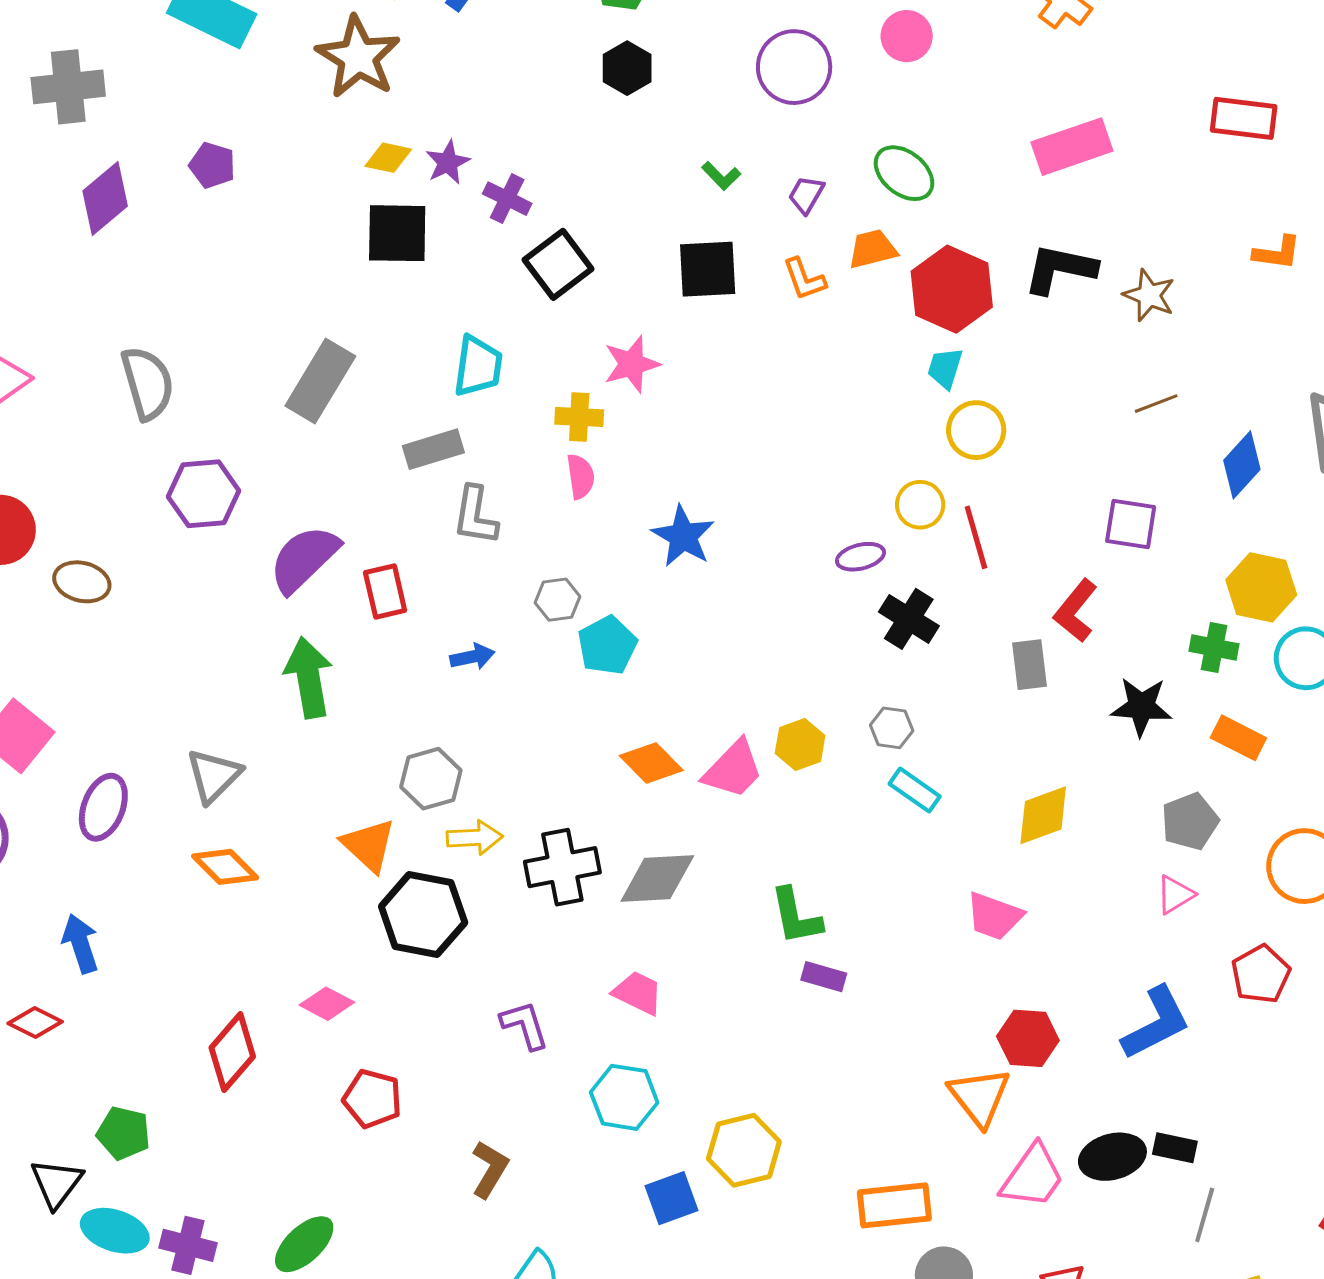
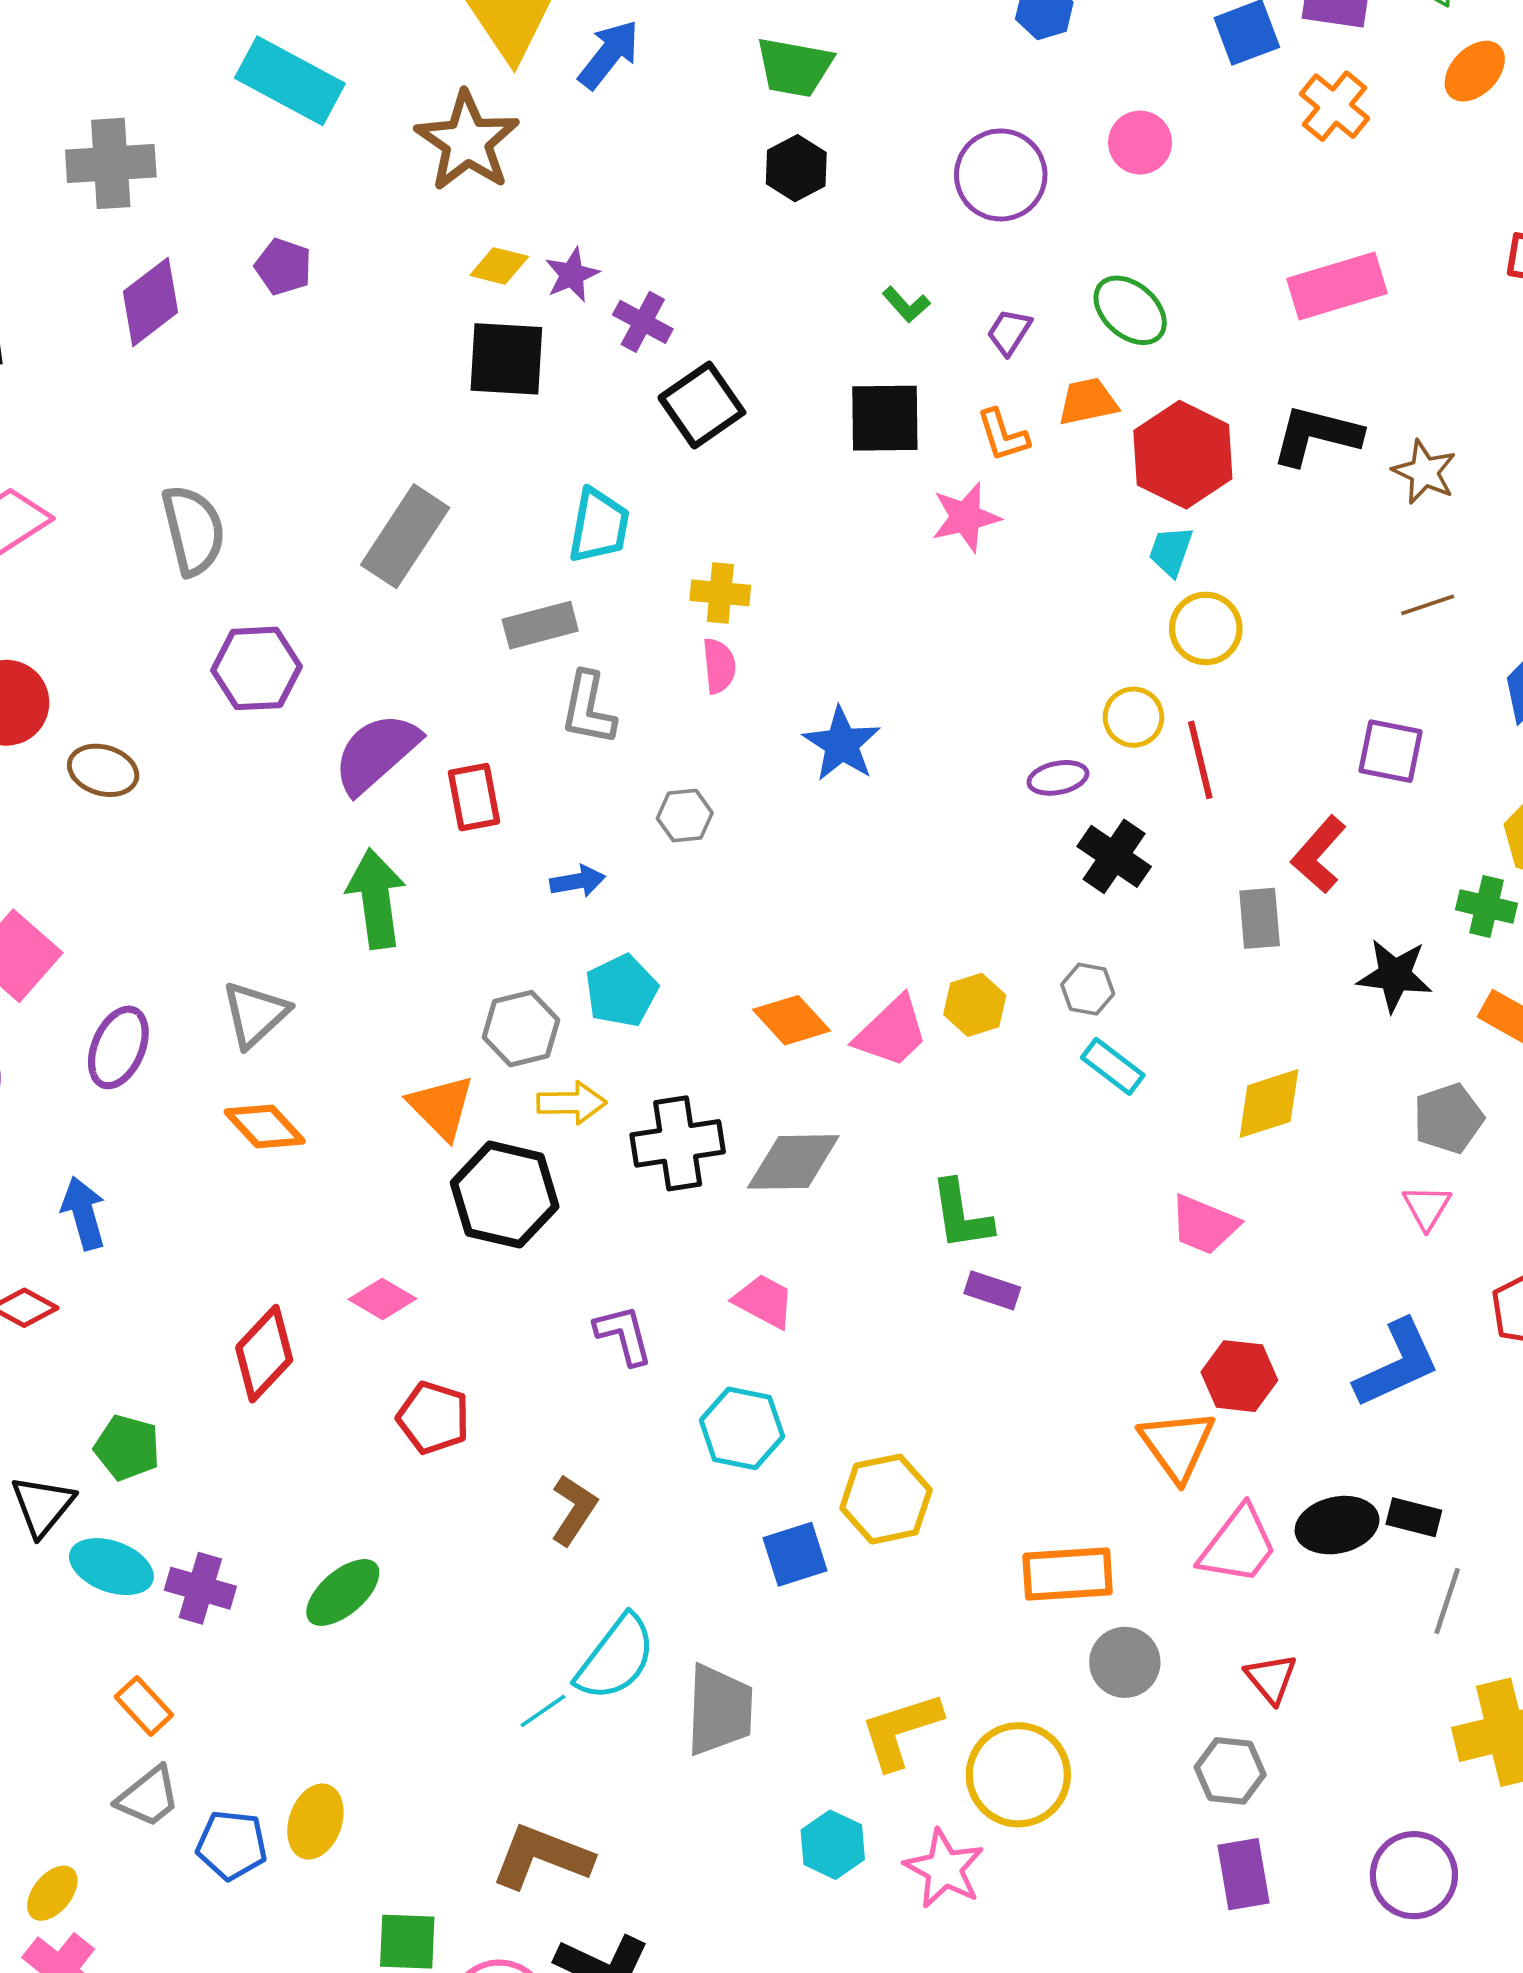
pink star: (632, 364) -> (966, 517), moved
cyan pentagon: (607, 645) -> (621, 991), moved
pink triangle: (1175, 895) -> (1427, 1207), turned -30

